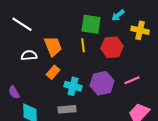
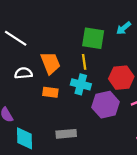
red hexagon: (112, 47) -> (121, 78), moved
orange rectangle: (53, 72) -> (50, 92), turned 56
cyan cross: (73, 86) -> (81, 84), moved

